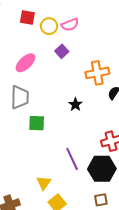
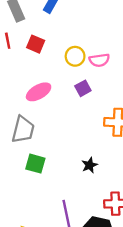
red square: (27, 18) -> (36, 44), moved
black star: (75, 104) -> (90, 165), moved

